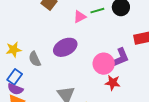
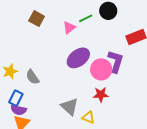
purple ellipse: (65, 47) -> (78, 58), moved
purple L-shape: (119, 58) -> (116, 61), turned -40
red star: (113, 83) -> (101, 95), moved

